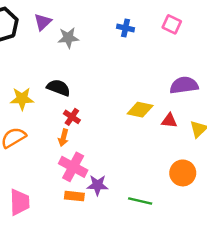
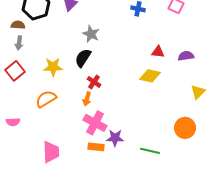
gray star: (68, 38) -> (91, 34), moved, turned 30
purple semicircle: (184, 85) -> (186, 56), size x0.7
black semicircle: (59, 88) -> (83, 58), turned -78
red triangle: (169, 121) -> (158, 52), moved

